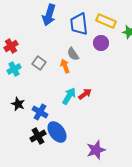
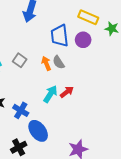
blue trapezoid: (79, 24) -> (60, 36), moved
gray semicircle: (73, 54) -> (59, 62), moved
black cross: (38, 136) -> (19, 147), moved

